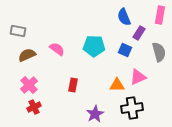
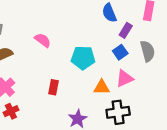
cyan pentagon: (94, 46) -> (83, 58), moved
pink semicircle: (57, 49) -> (43, 40), moved
blue square: (125, 50) -> (120, 52), moved, turned 32

